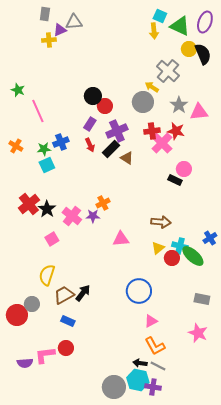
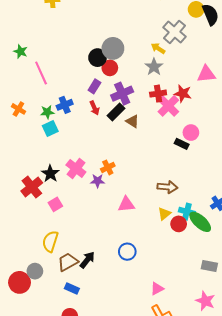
gray circle: (143, 102) -> (113, 48), moved
gray star: (179, 105) -> (154, 67), moved
red cross: (29, 204) -> (32, 187), moved
pink cross: (72, 216) -> (76, 168), moved
blue circle: (139, 291) -> (127, 252), moved, size x0.7

